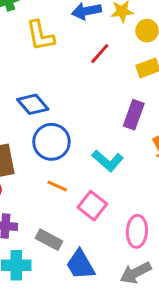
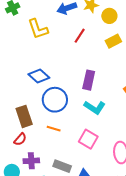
purple rectangle: (134, 115) -> (89, 80), moved
orange line: (57, 186) -> (54, 129), moved

